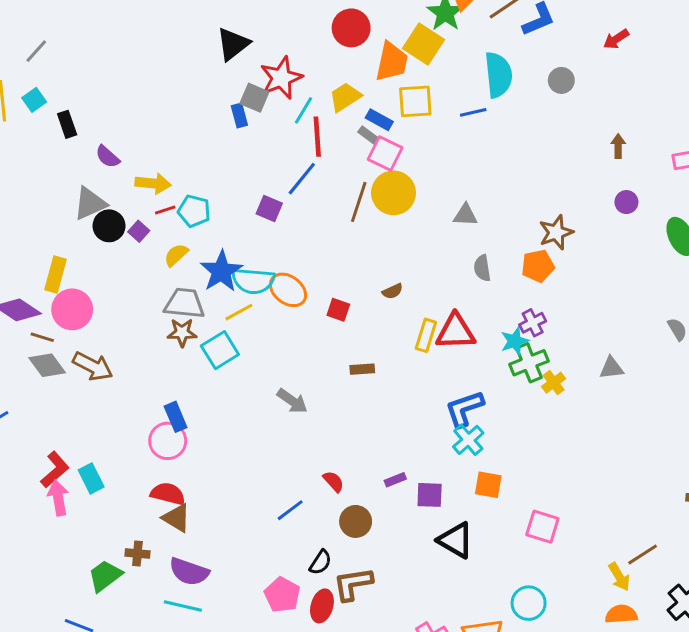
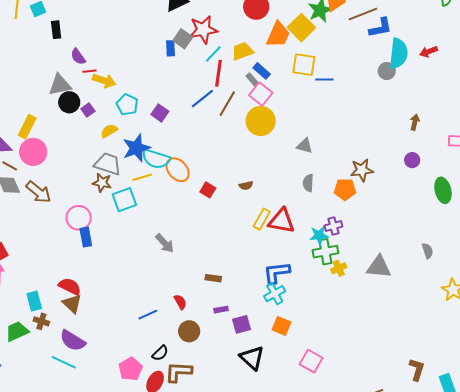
cyan semicircle: (498, 75) -> (398, 53), moved
yellow square: (415, 101) -> (304, 65), moved
brown line: (359, 202) -> (227, 104), moved
purple square: (269, 208) -> (160, 113), moved
red line: (165, 210) -> (89, 71), moved
gray triangle: (612, 368) -> (379, 267), size x1.5
brown rectangle: (362, 369) -> (213, 278), moved
pink circle: (168, 441) -> (79, 218), moved
cyan rectangle: (91, 478) -> (34, 301), moved
purple square: (430, 495) -> (241, 324), turned -30

